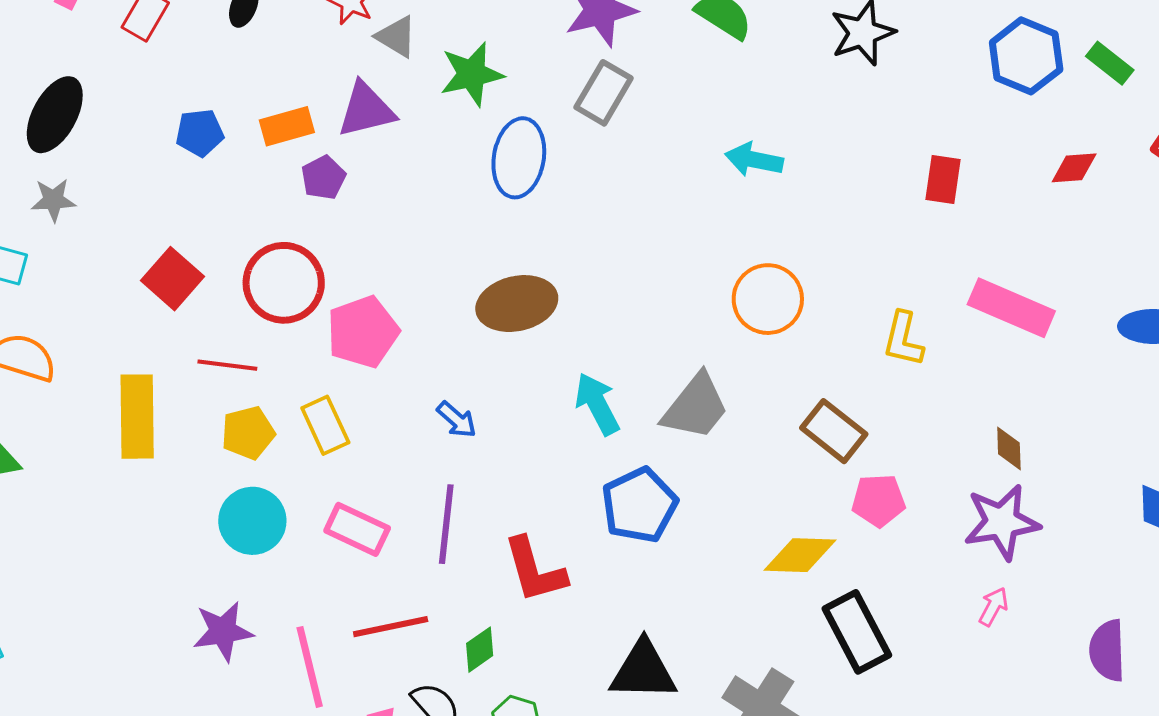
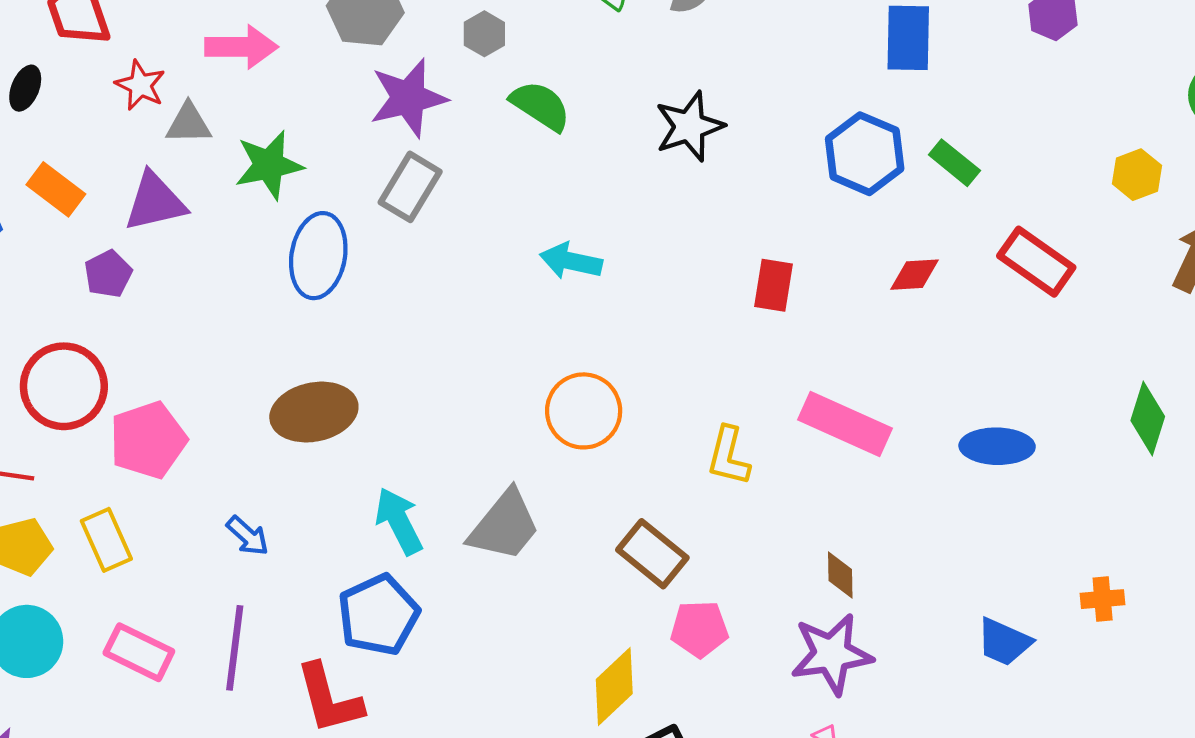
gray triangle: (396, 37) -> (189, 124), turned -33
orange rectangle: (287, 126) -> (56, 189), moved, turned 52
blue pentagon: (639, 505) -> (379, 615), moved
yellow diamond: (800, 555) -> (614, 686), turned -46

